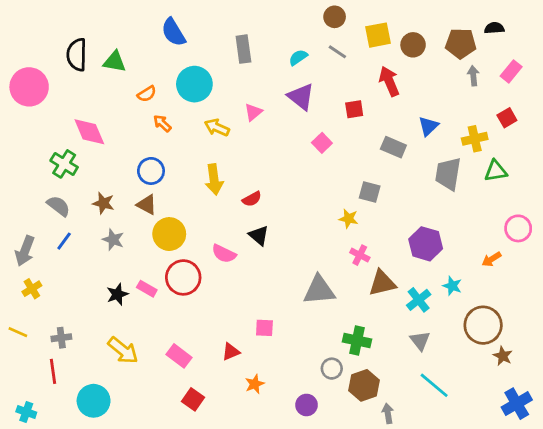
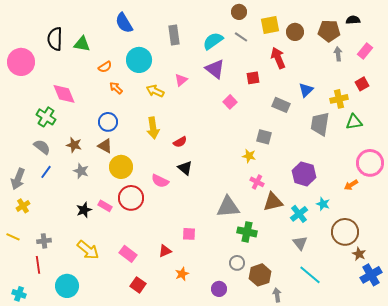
cyan semicircle: (298, 57) -> (213, 41), size x1.5
pink circle: (518, 228) -> (370, 163), size x1.4
green cross: (357, 341) -> (247, 232), moved
blue cross: (517, 404) -> (371, 275), moved

